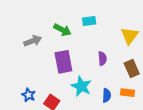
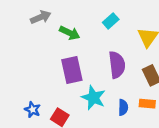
cyan rectangle: (89, 21) -> (111, 21), moved, turned -32
gray arrow: (33, 41) -> (41, 17), moved
purple semicircle: (102, 59) -> (117, 65), size x1.6

